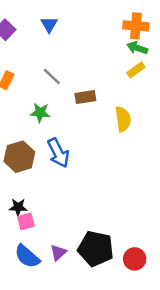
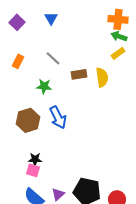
yellow semicircle: (123, 119) -> (102, 77), moved
black star: (18, 207) -> (35, 159), moved
pink square: (26, 221) -> (33, 170), turned 32

